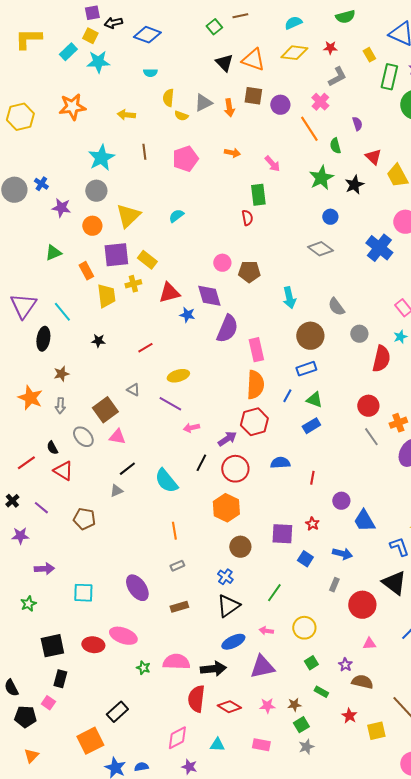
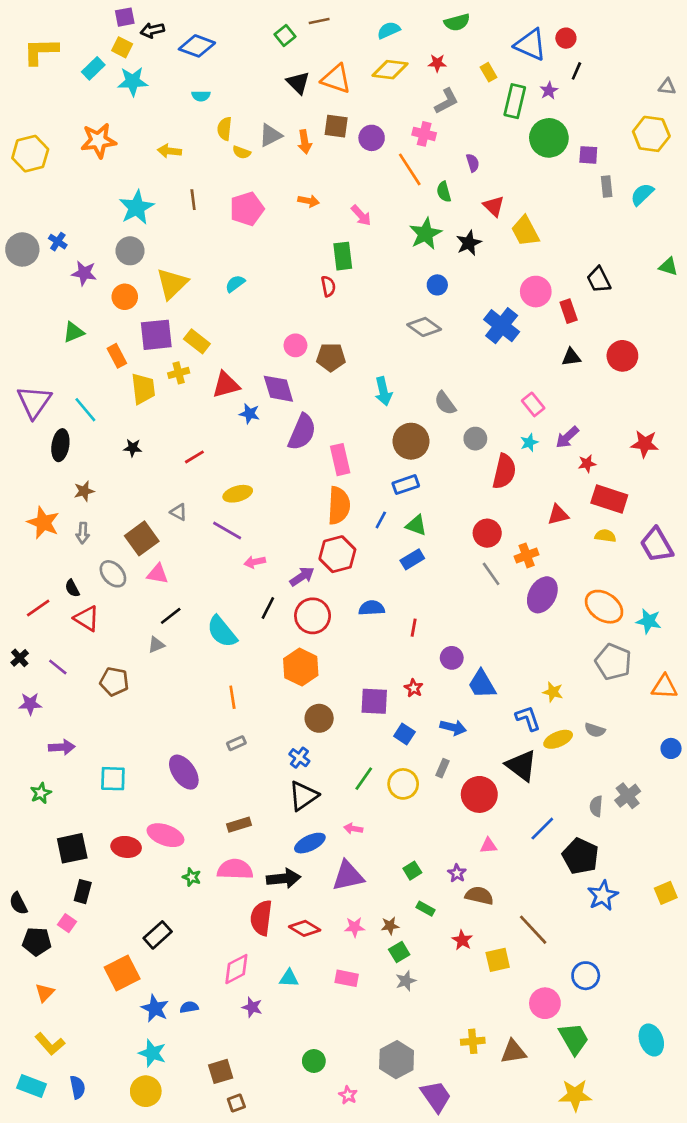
pink cross: (320, 102) -> (424, 134), turned -30
brown rectangle: (179, 607) -> (239, 825), moved
yellow circle: (304, 628) -> (403, 784), moved

